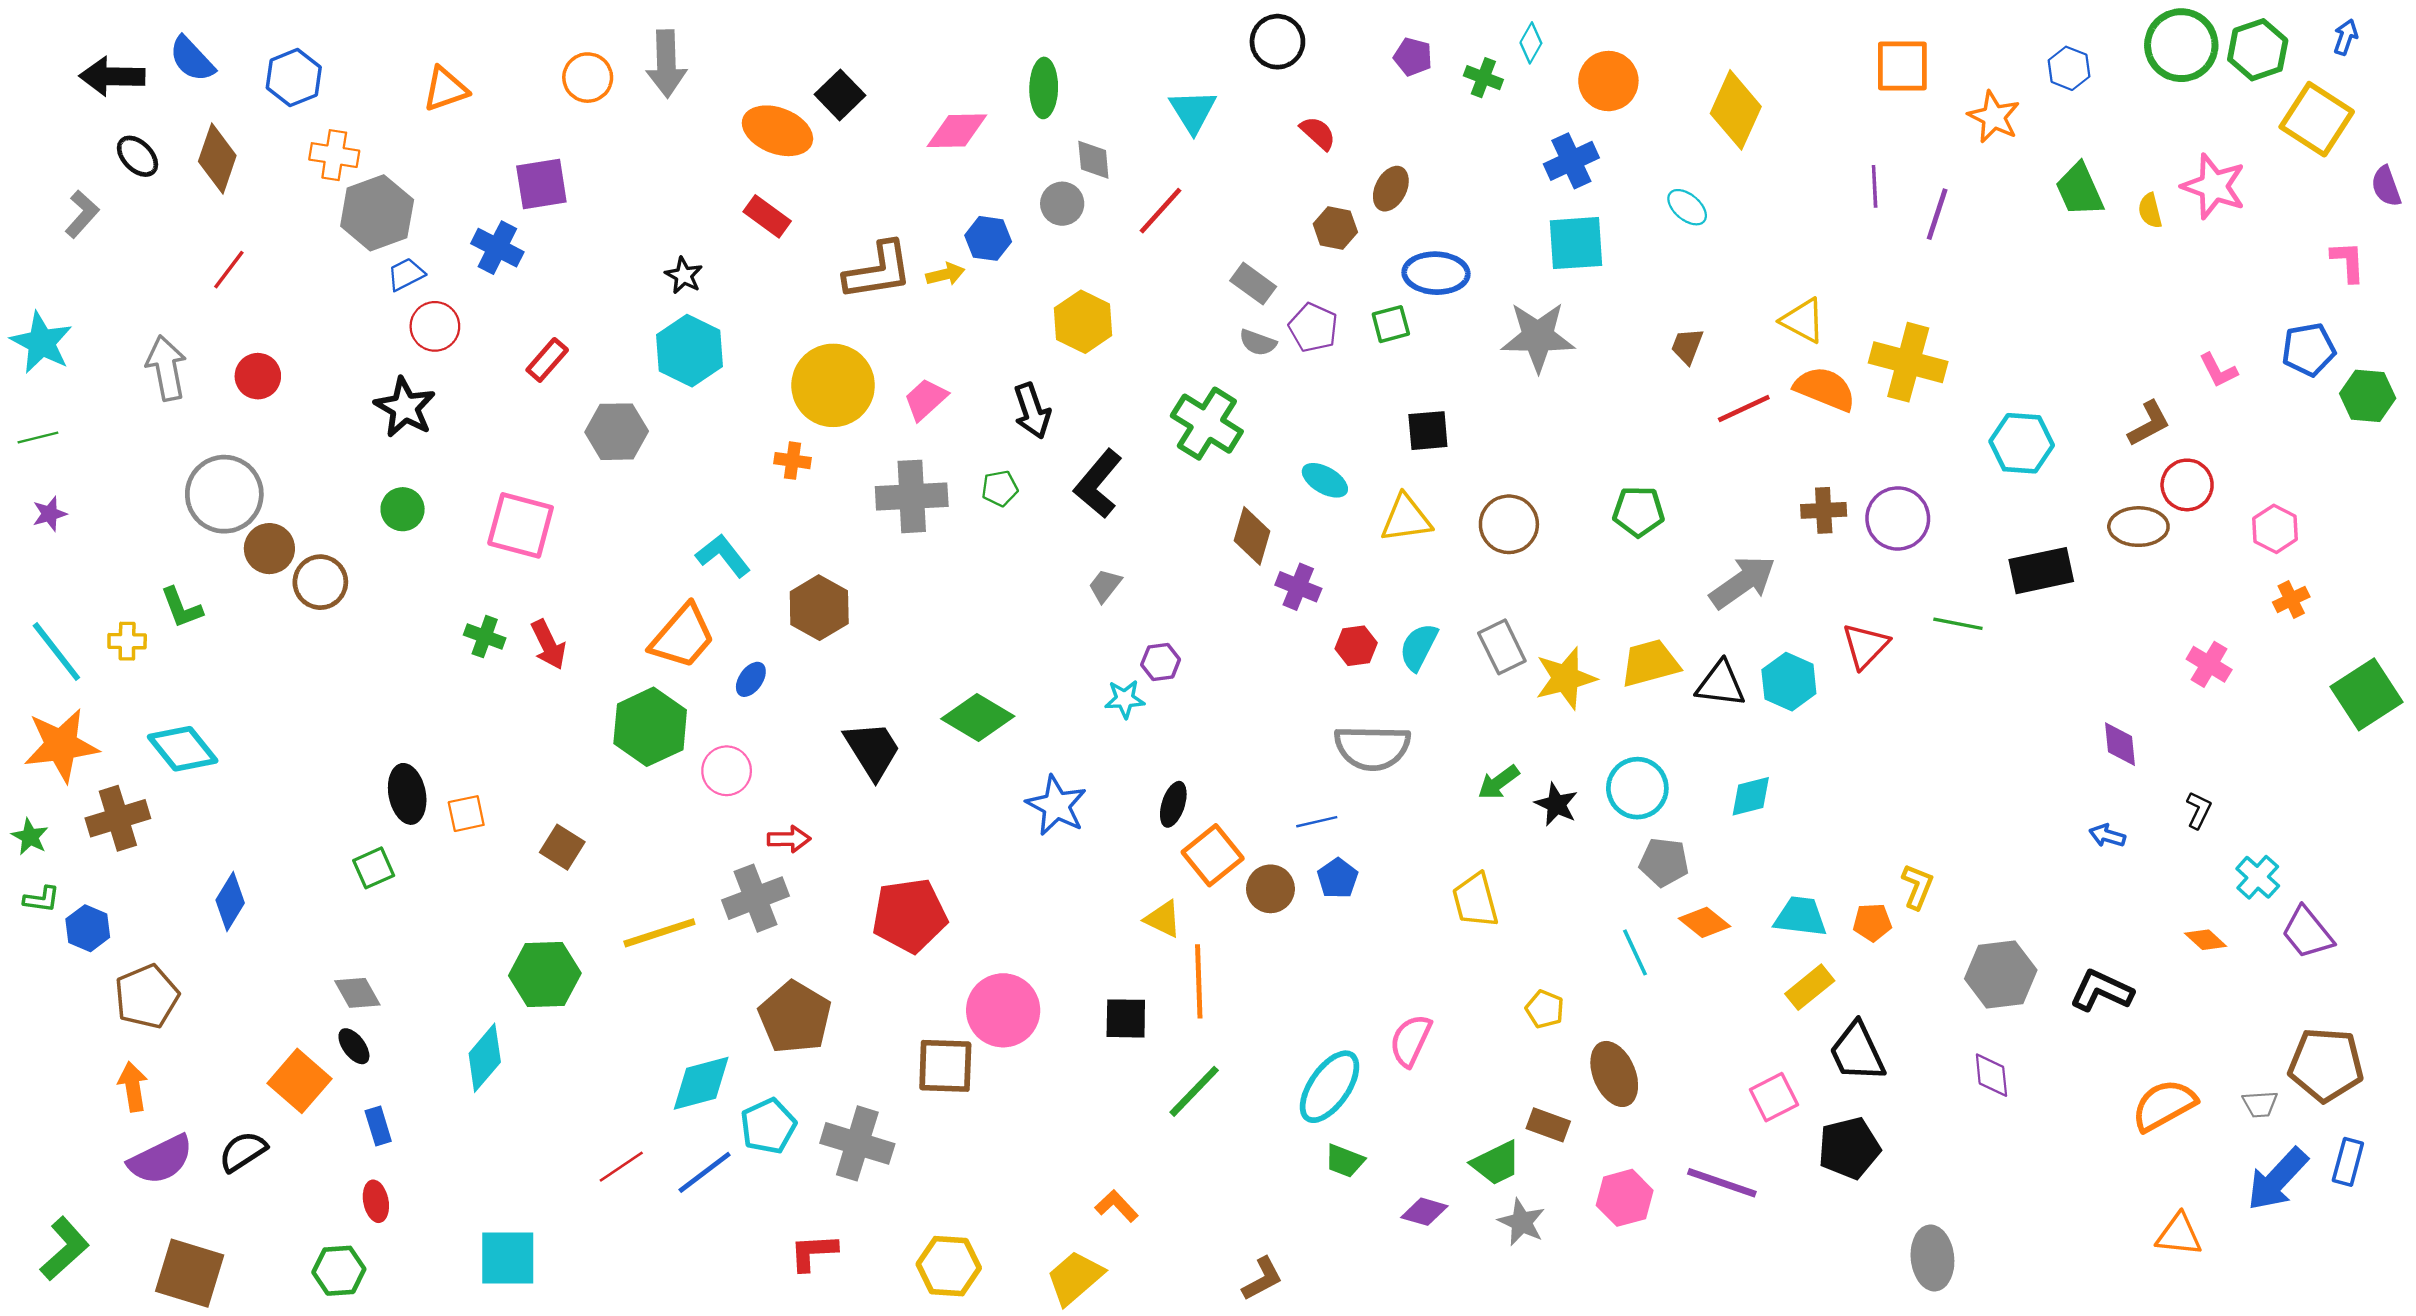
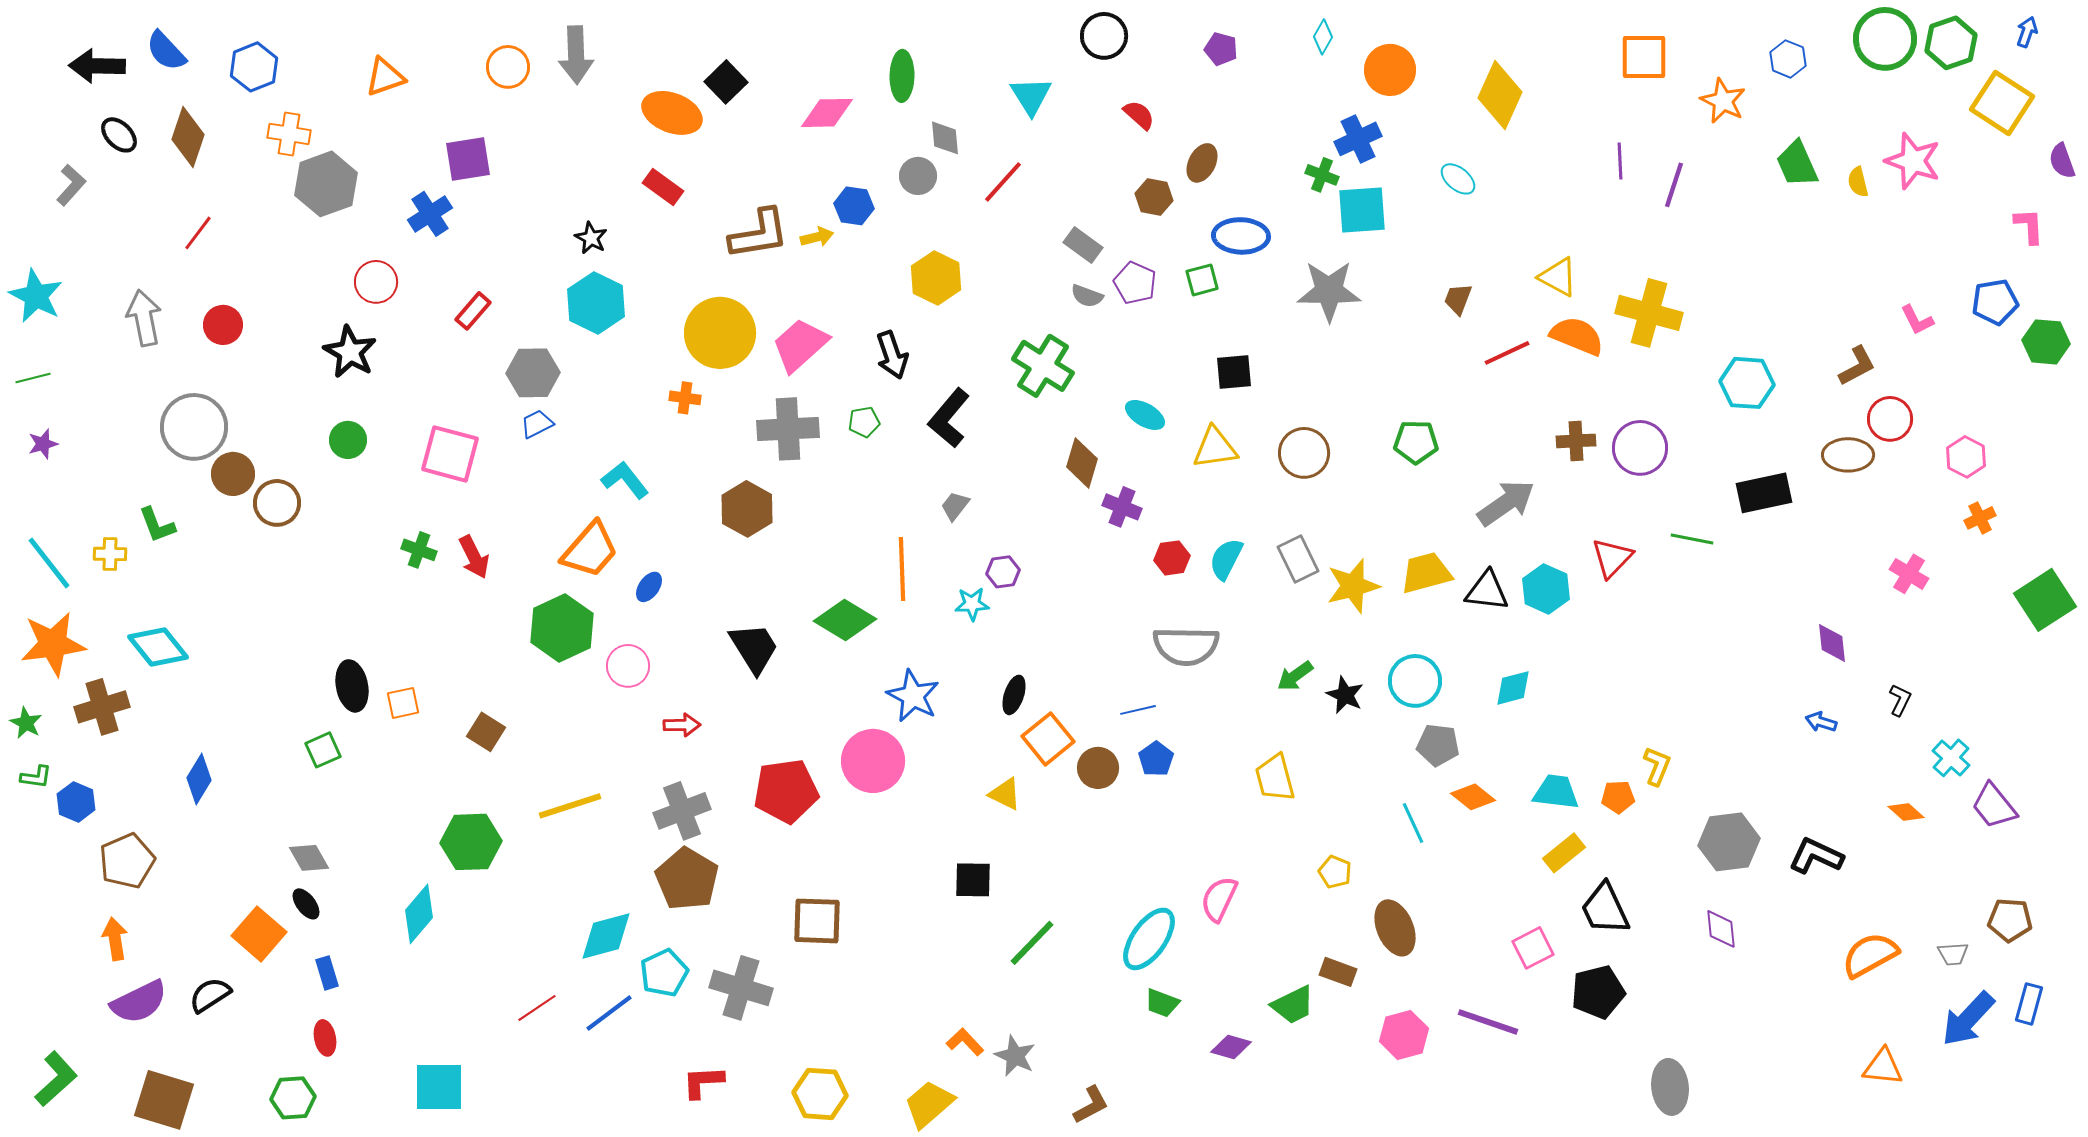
green cross: (1483, 78) -> (1322, 175), moved
blue cross: (497, 248) -> (430, 214), turned 30
blue trapezoid: (406, 274) -> (537, 424), moved
pink trapezoid: (926, 399) -> (800, 345), size x1.5
brown hexagon: (819, 608) -> (747, 509), moved
gray cross: (755, 898) -> (682, 811), moved
orange line: (1199, 981) -> (902, 569), moved
pink circle: (1003, 1010) -> (873, 761), moved
brown pentagon: (2326, 1065) -> (2010, 920), size x0.7
gray star: (1522, 1222) -> (1015, 1056), moved

